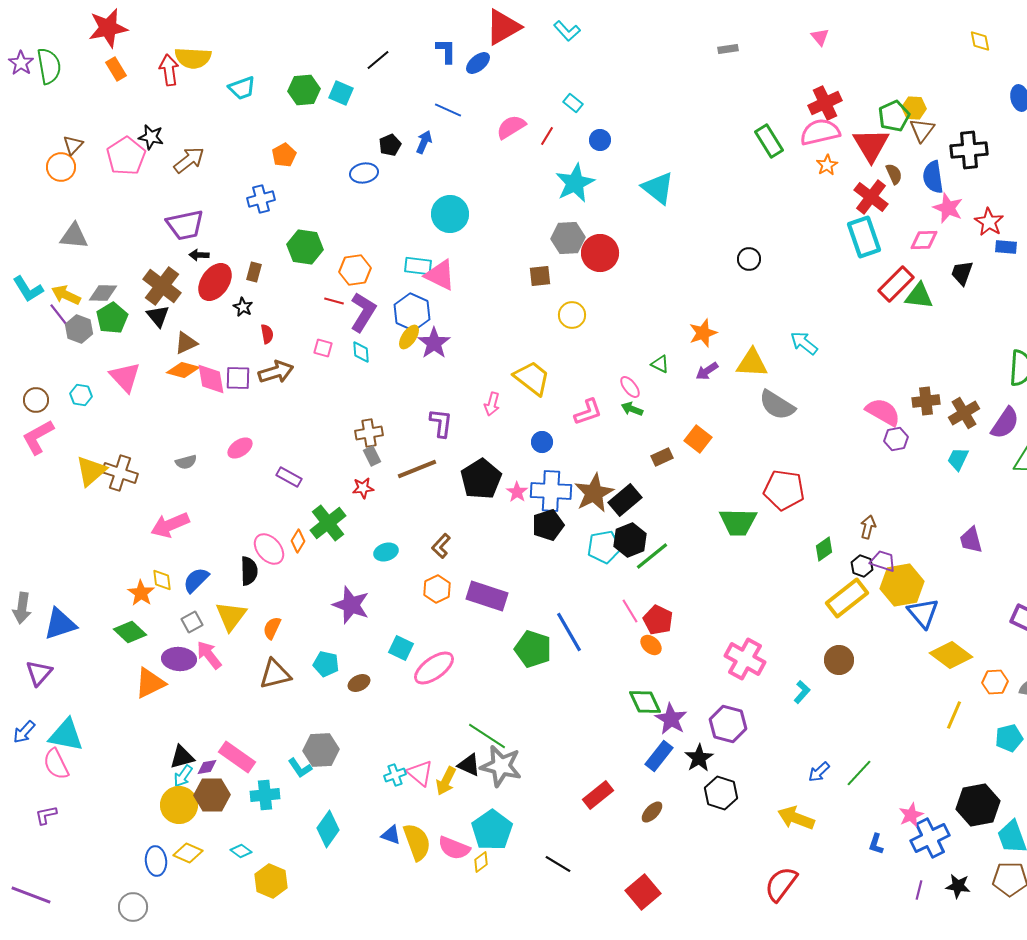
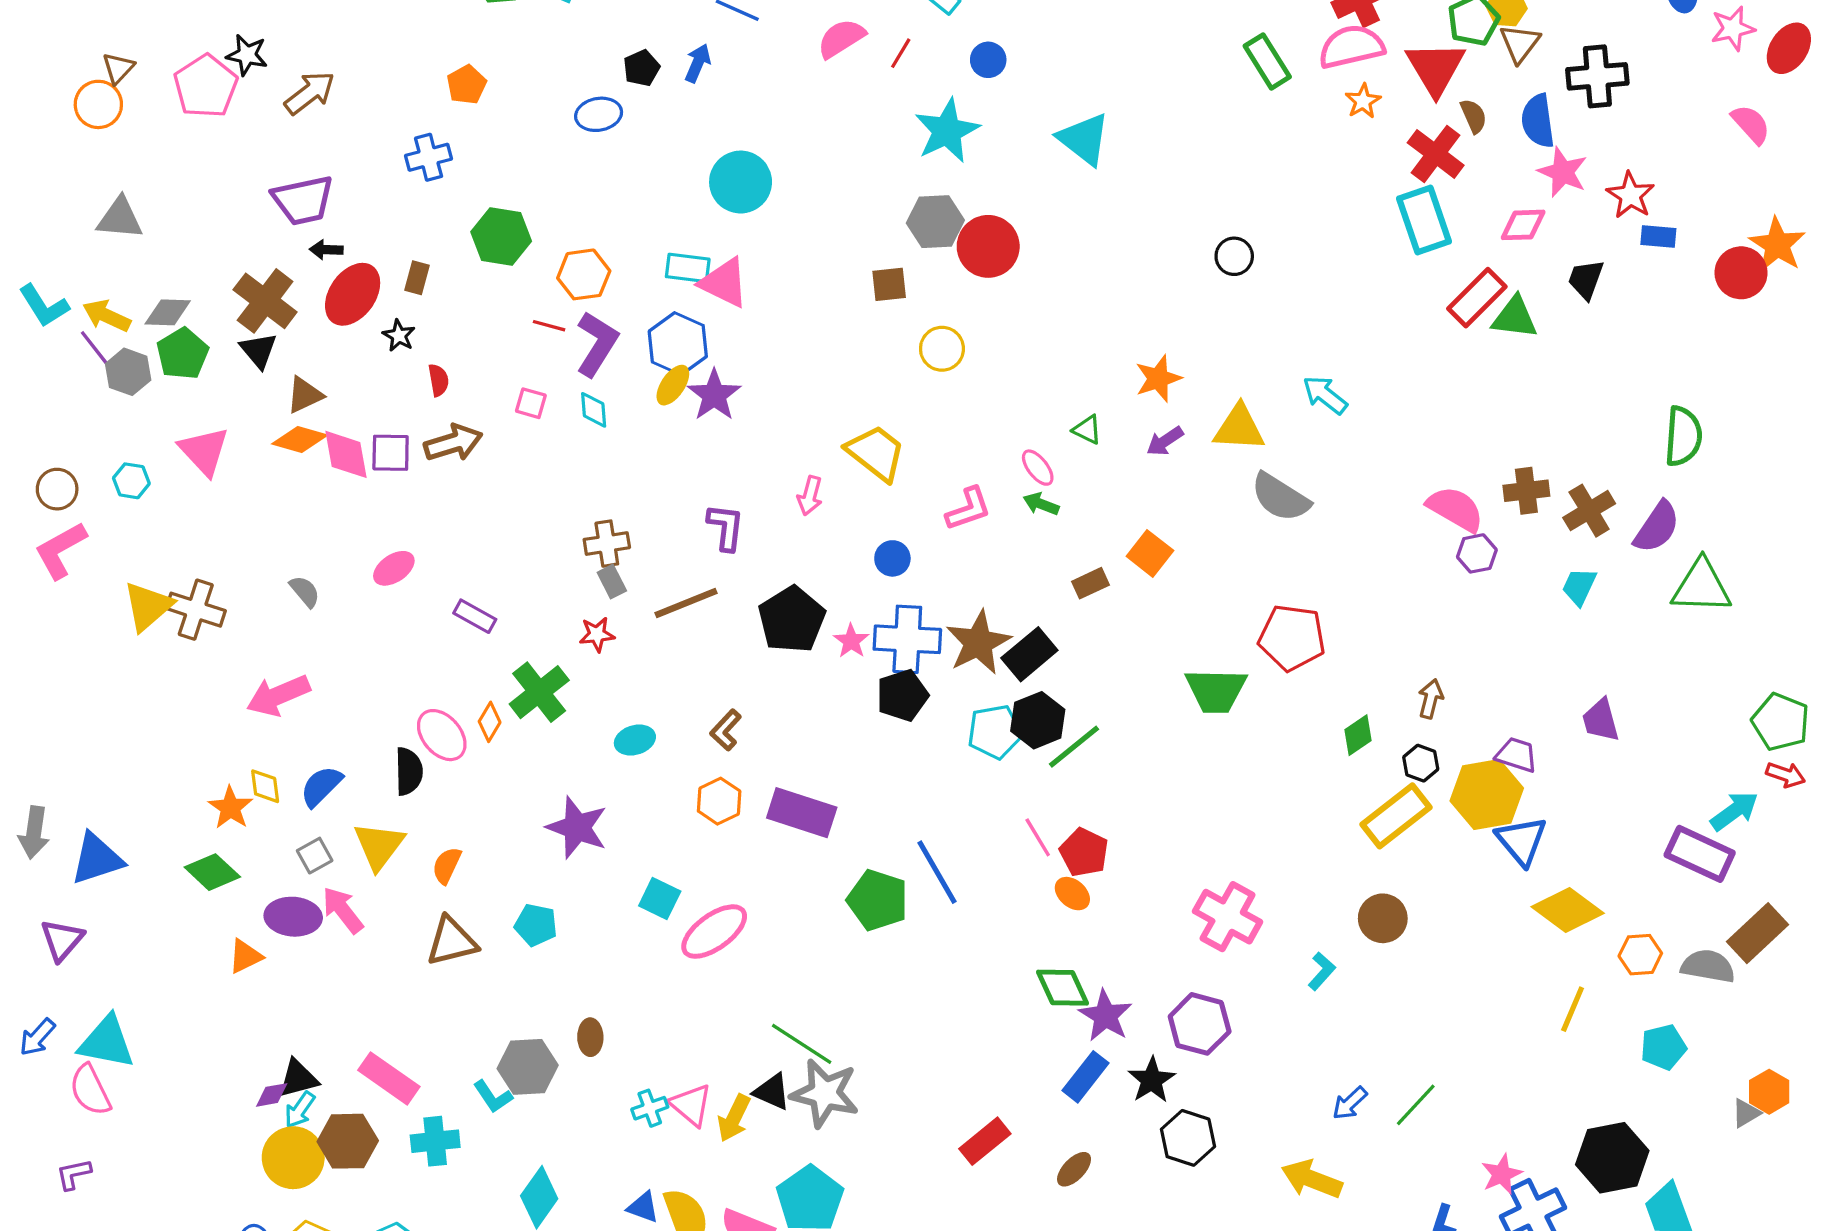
gray semicircle: (186, 462) -> (305, 591), turned -115
purple trapezoid: (883, 561) -> (1516, 755), moved
orange triangle: (150, 683) -> (245, 956), size x0.7
brown ellipse: (359, 683) -> (590, 1037), moved, turned -65
purple diamond: (207, 767) -> (272, 1095), moved

